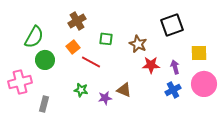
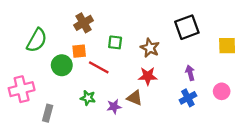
orange square: (73, 47) -> (79, 51), turned 32
yellow square: (199, 53) -> (227, 46), moved
green circle: (45, 60) -> (62, 65), moved
red star: (151, 65) -> (148, 76), moved
pink circle: (204, 84) -> (222, 91), size x0.6

